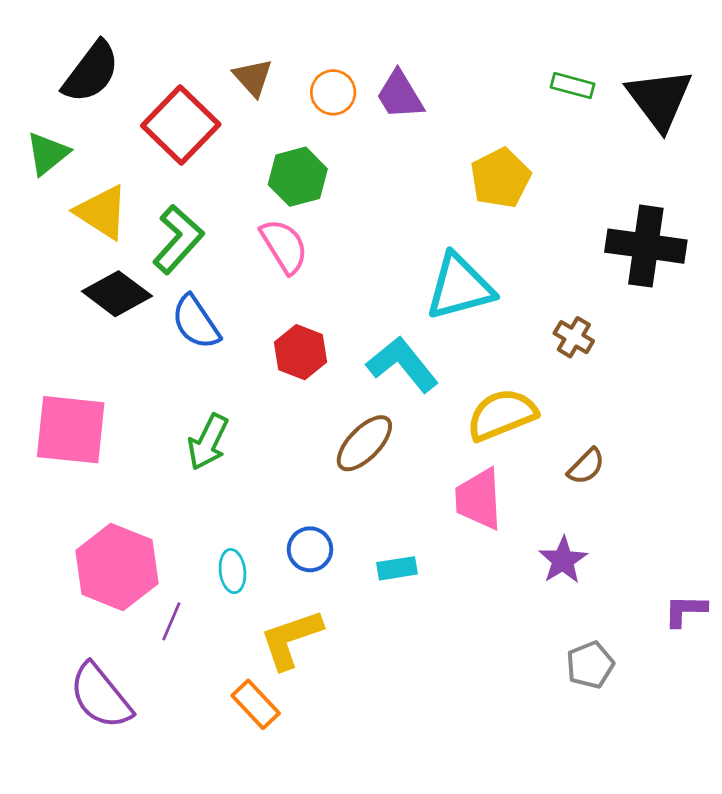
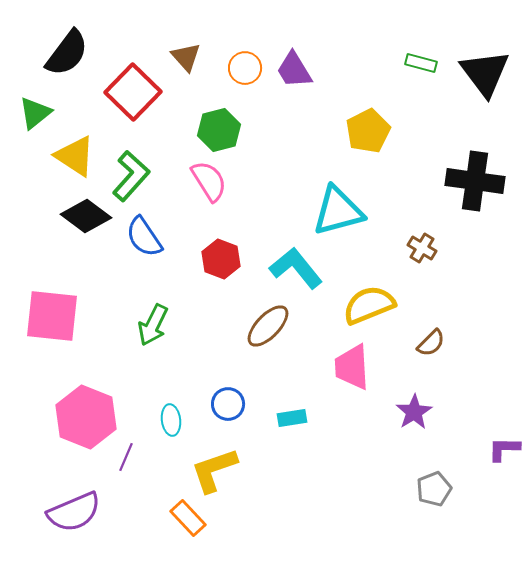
purple semicircle: (101, 696) -> (74, 512), turned -74

